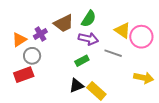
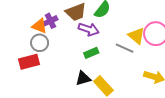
yellow triangle: (122, 30) -> (137, 36), moved
purple arrow: (88, 39) -> (89, 29), moved
orange triangle: (19, 40) -> (39, 26), moved, turned 49

